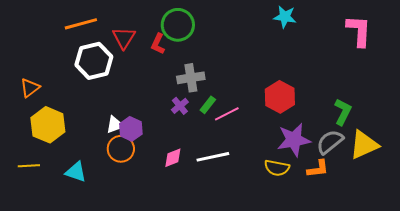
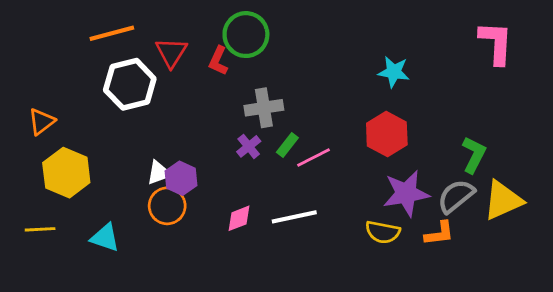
cyan star: (285, 17) -> (394, 72), moved

